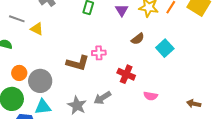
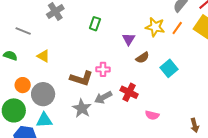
purple triangle: (122, 10) -> (129, 39), moved
yellow triangle: (37, 29) -> (43, 56), moved
gray arrow: (102, 98) -> (103, 97), moved
brown arrow: (194, 104) -> (195, 125), turned -120
gray star: (77, 105) -> (82, 108), moved

